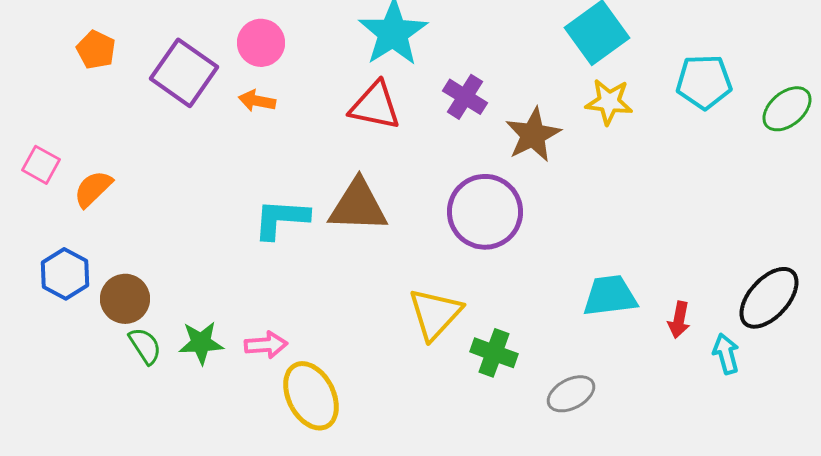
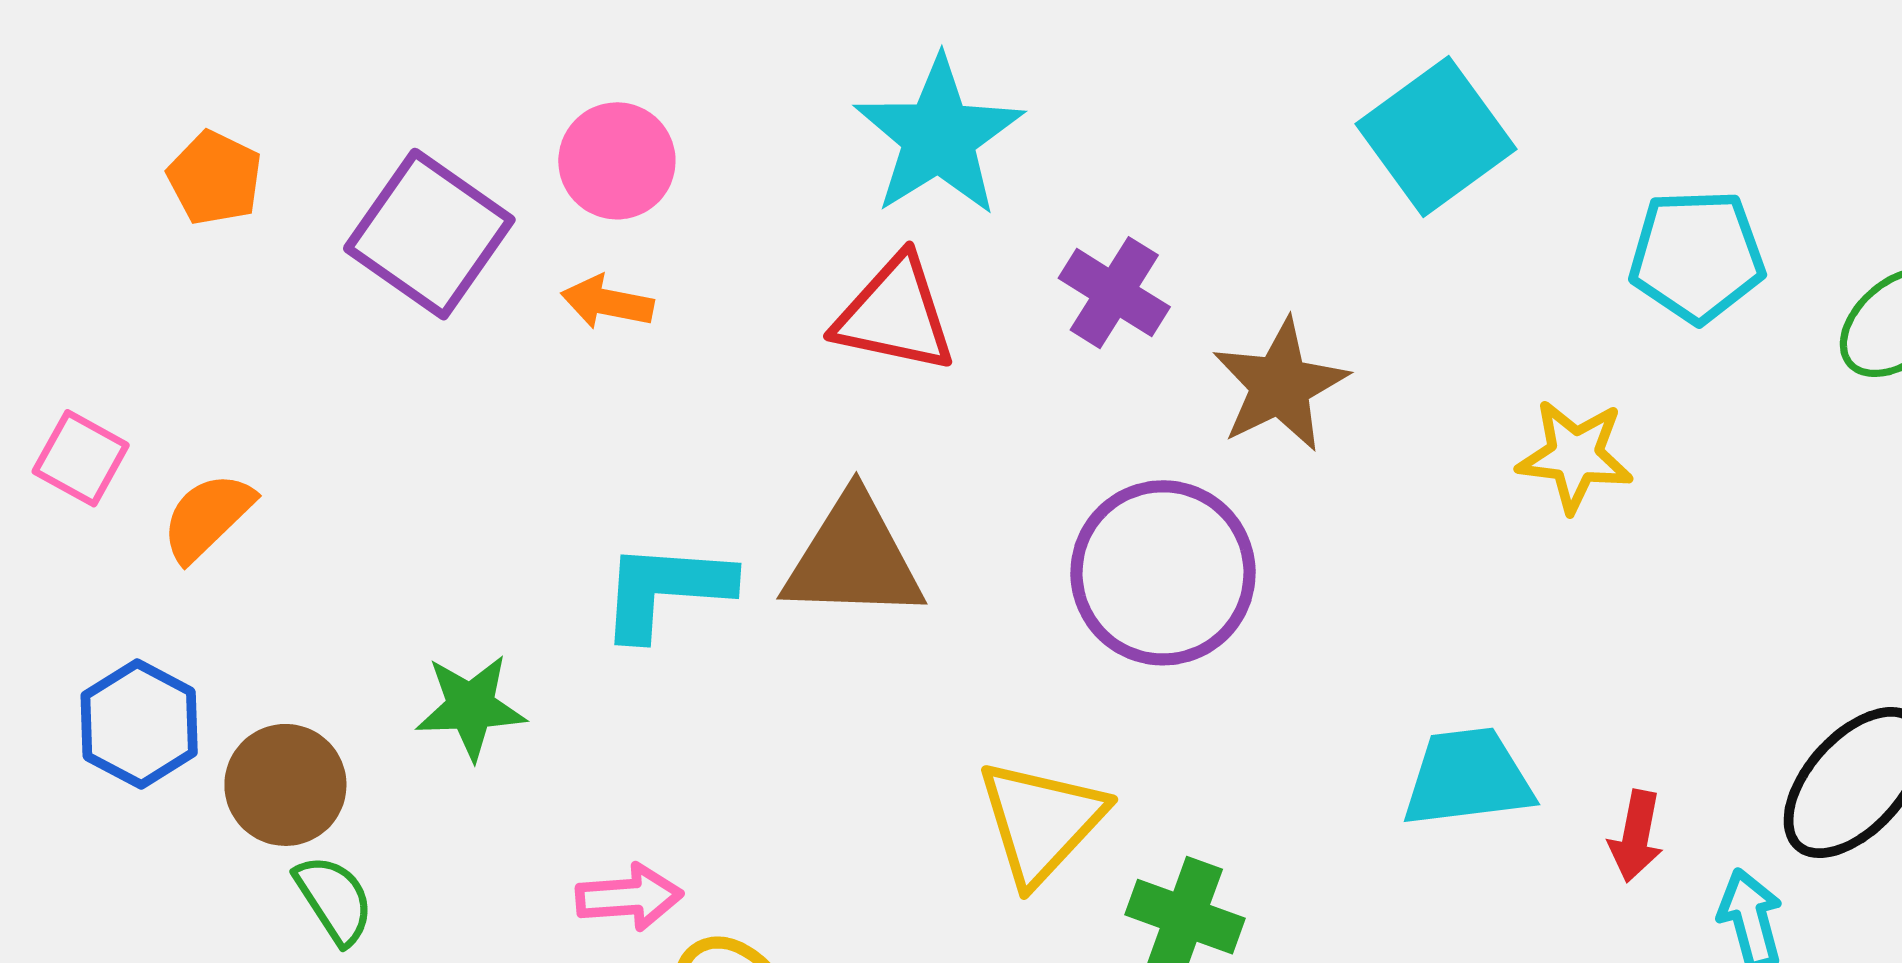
yellow star: (609, 102) -> (1575, 456), moved
green star: (201, 343) -> (471, 707), moved

